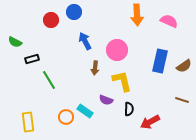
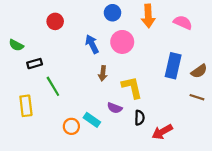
blue circle: (74, 12) -> (112, 13), moved
pink circle: (117, 50) -> (122, 42), moved
brown line: (182, 100) -> (197, 97), moved
yellow rectangle: (28, 122) -> (26, 106), moved

